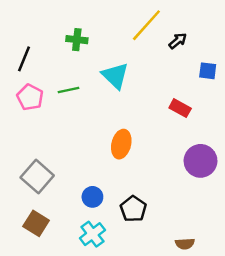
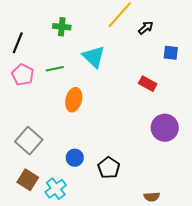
orange ellipse: (121, 144) -> (74, 100), moved
cyan cross: (92, 234) -> (56, 189), moved

